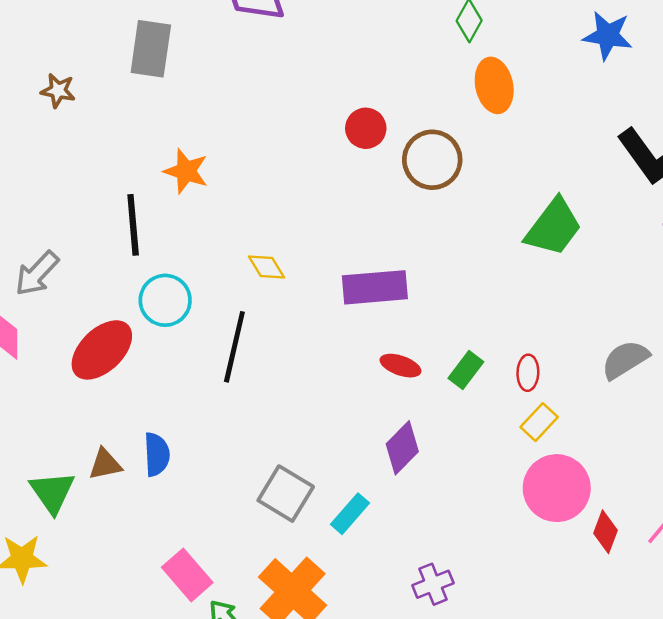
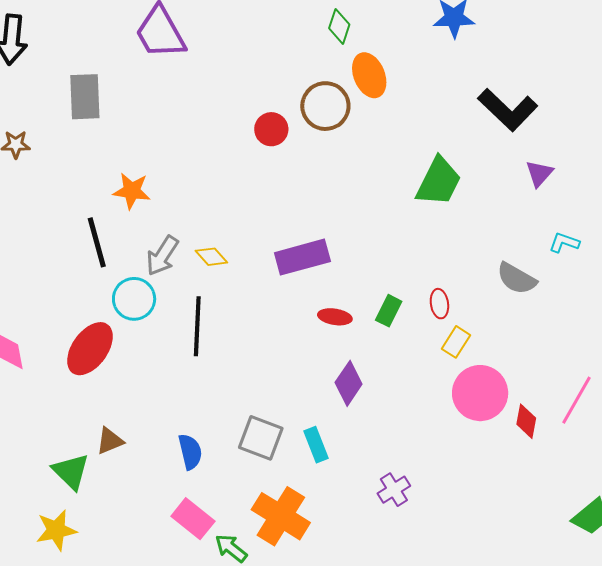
brown circle: (432, 160) -> (325, 106), moved
gray arrow: (37, 273) -> (162, 256), moved
gray semicircle: (625, 360) -> (517, 278), turned -108
blue semicircle: (157, 454) -> (190, 452), moved
cyan rectangle: (350, 514) -> (316, 445), turned -52

